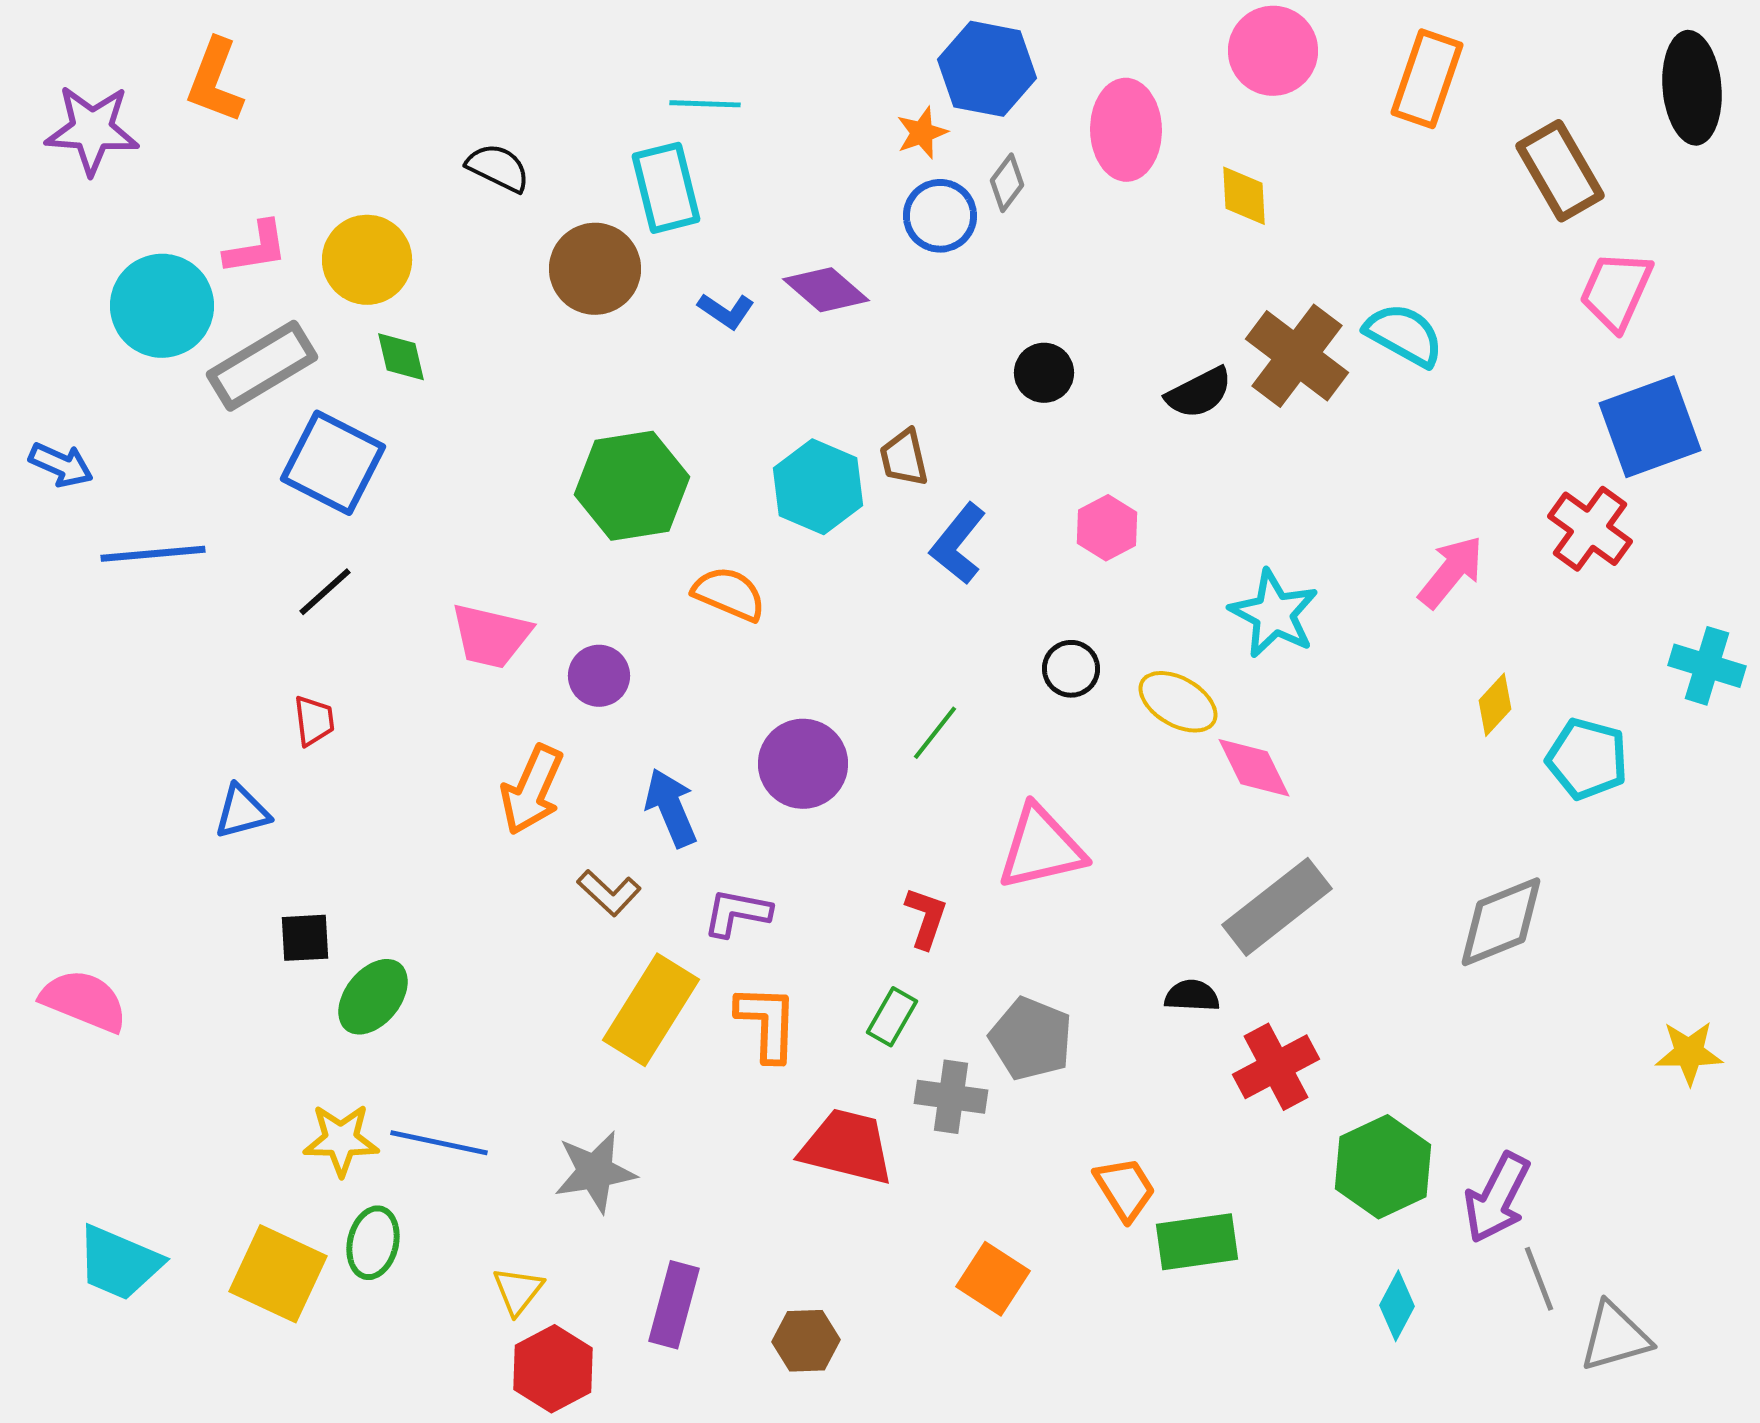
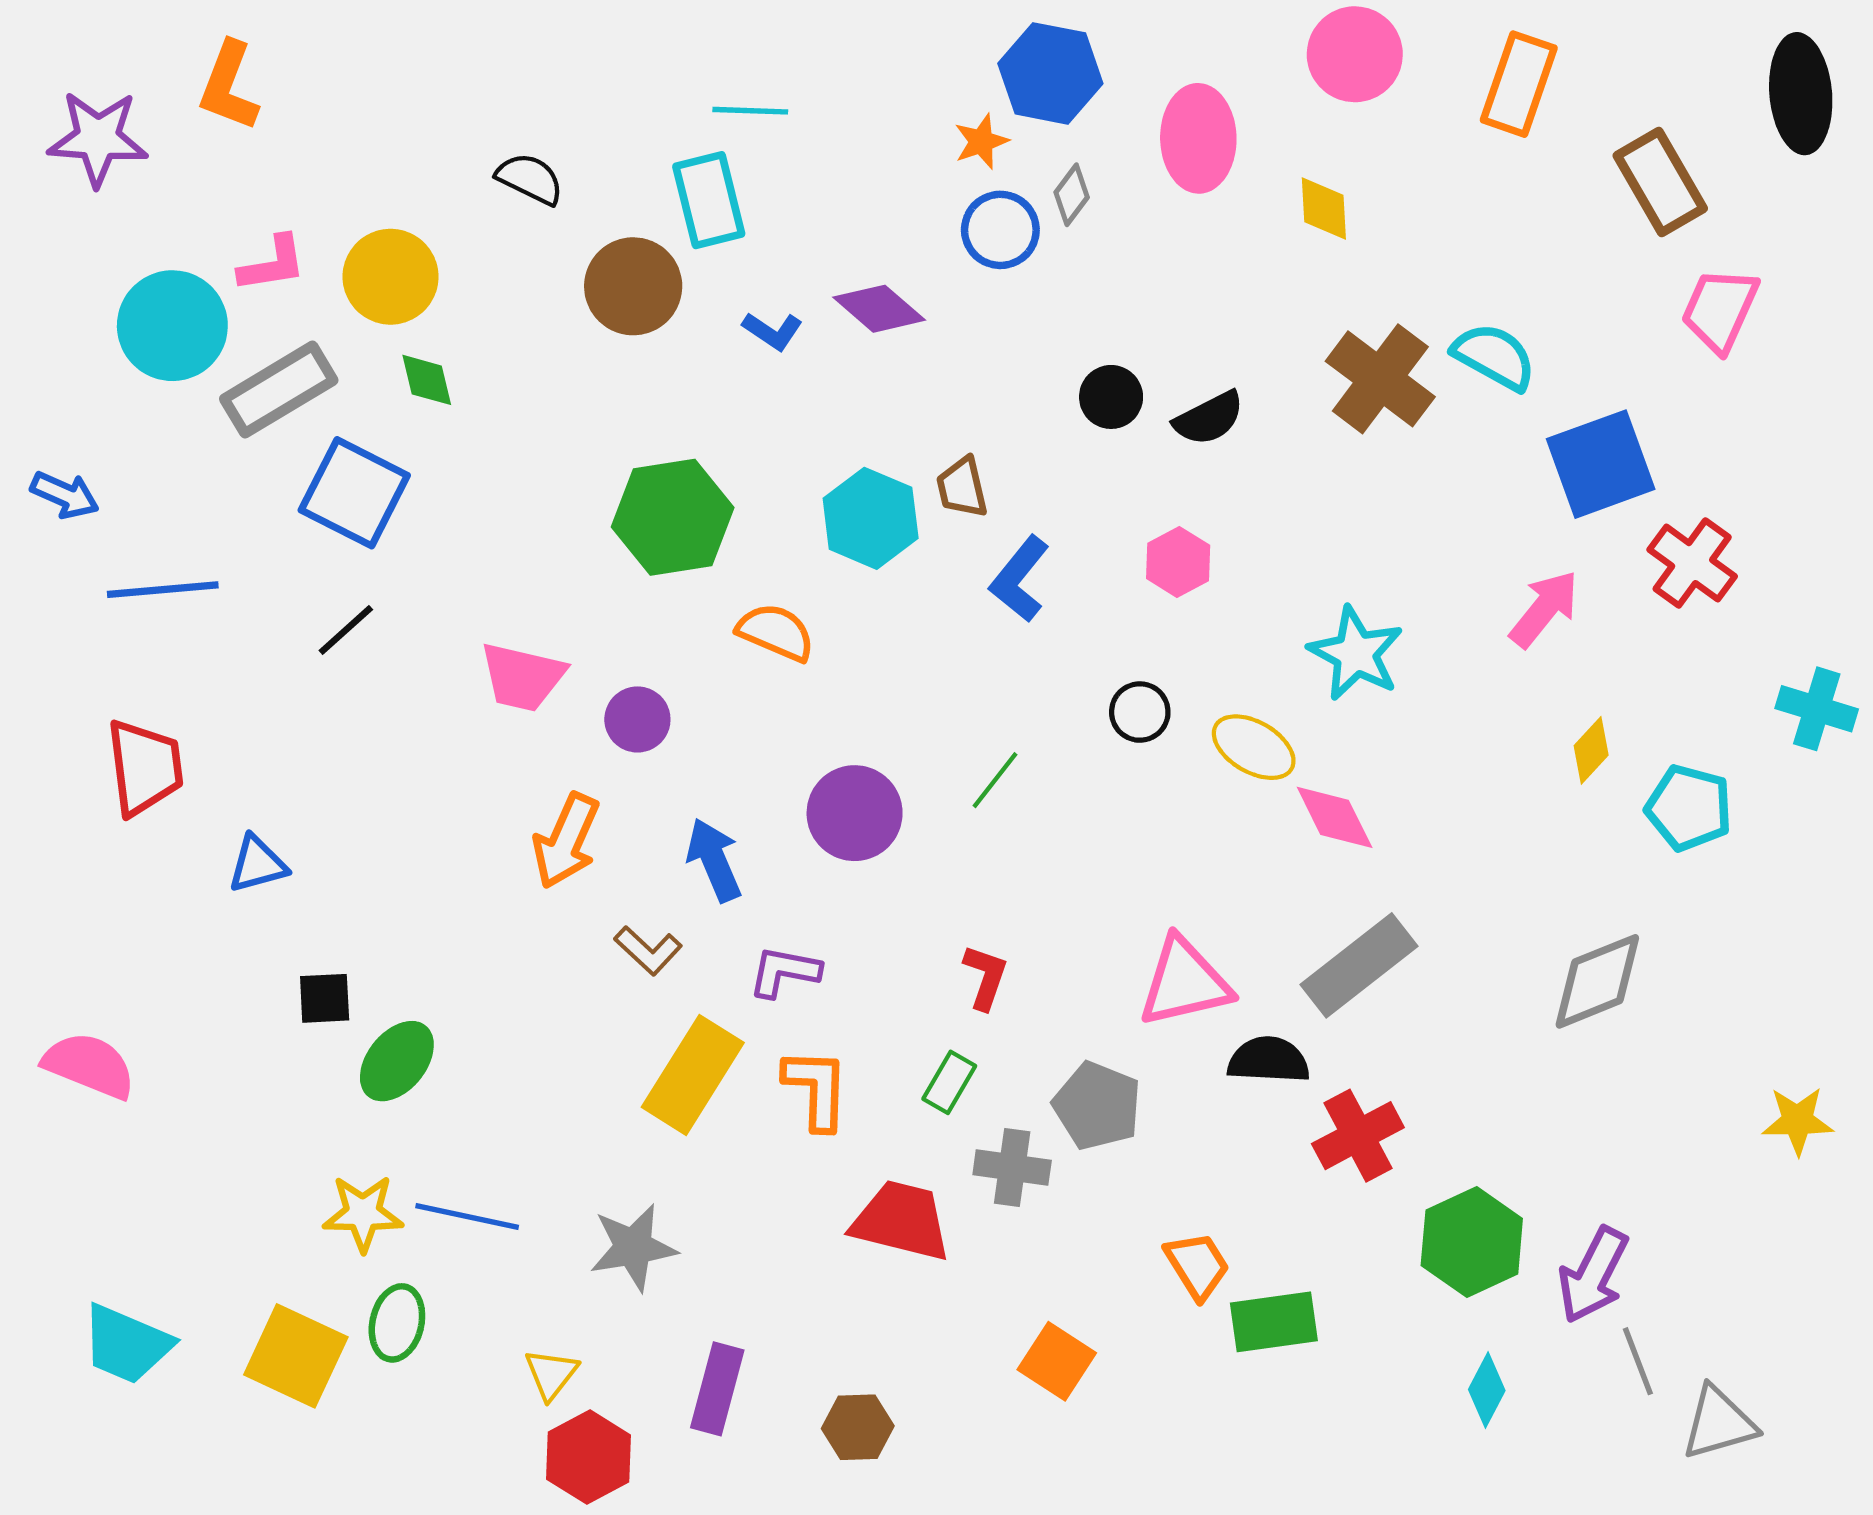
black semicircle: (1199, 393) -> (1209, 418), moved
blue square: (1650, 427) -> (1601, 464), moved
red trapezoid: (314, 721) -> (145, 767), moved, size x1.8
pink triangle: (1041, 848) -> (1184, 982), moved
black semicircle: (1192, 996) -> (1269, 1060), size x1.4

